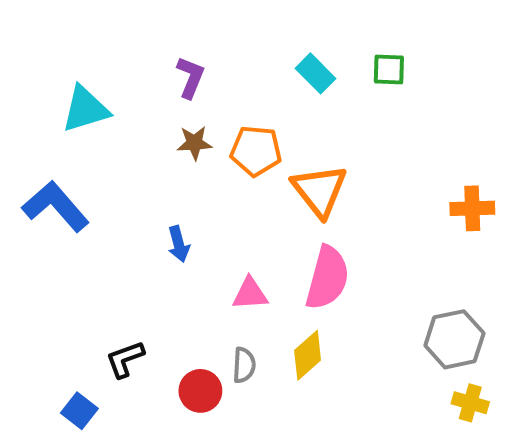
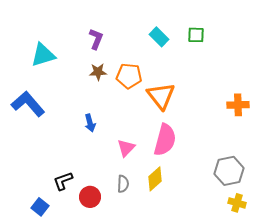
pink triangle: (250, 294) -> (126, 148), turned -42
red circle: (200, 391) -> (90, 197), moved

